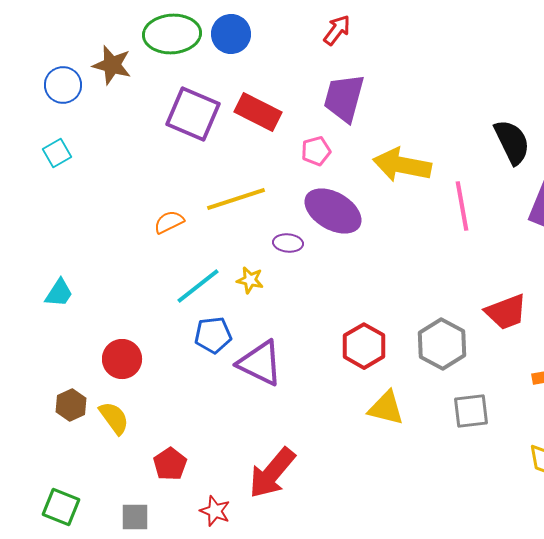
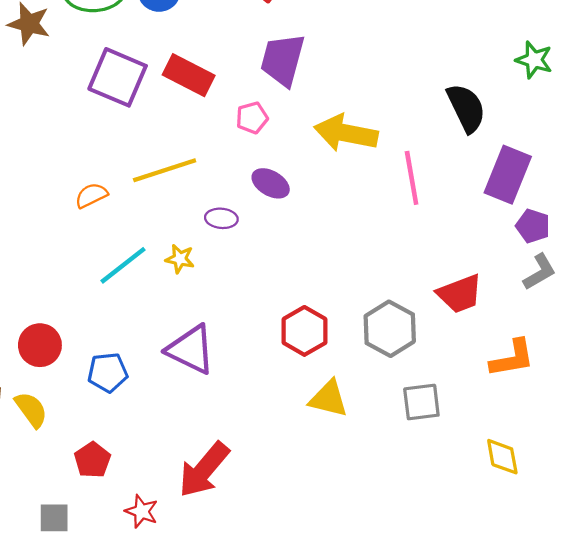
purple ellipse: (333, 211) -> (271, 183), size x0.6
blue pentagon: (213, 335) -> (108, 372), moved

